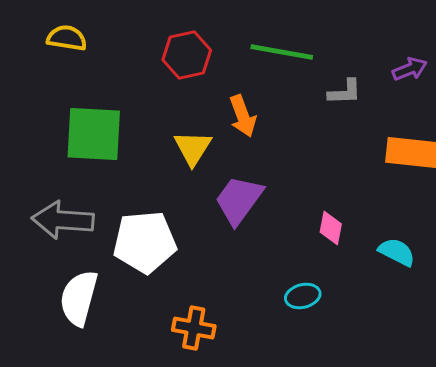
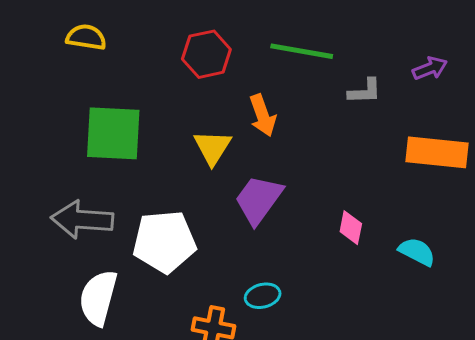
cyan ellipse: (303, 296) -> (263, 296), moved

